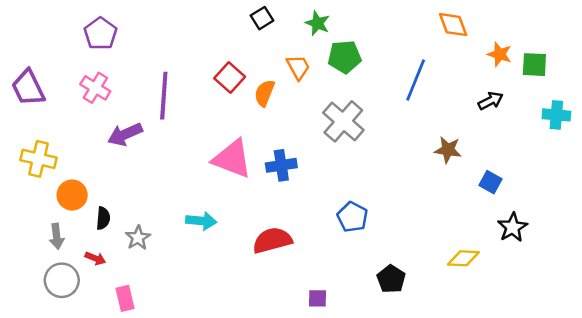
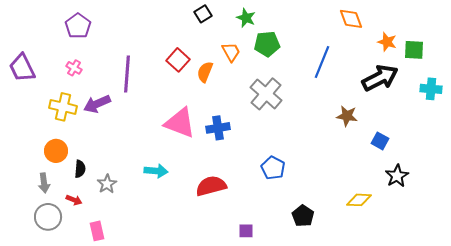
pink cross: (95, 88) -> (74, 68), size x0.7
black arrow: (491, 101) -> (380, 78), size x1.8
yellow cross: (38, 159) -> (63, 107), moved

